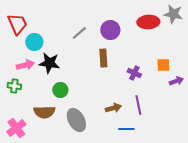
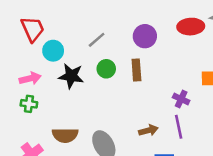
gray line: (79, 33) -> (97, 40), moved
pink arrow: (25, 65) -> (30, 78), moved
purple cross: (134, 73) -> (181, 99), moved
green circle: (60, 90) -> (106, 69), moved

